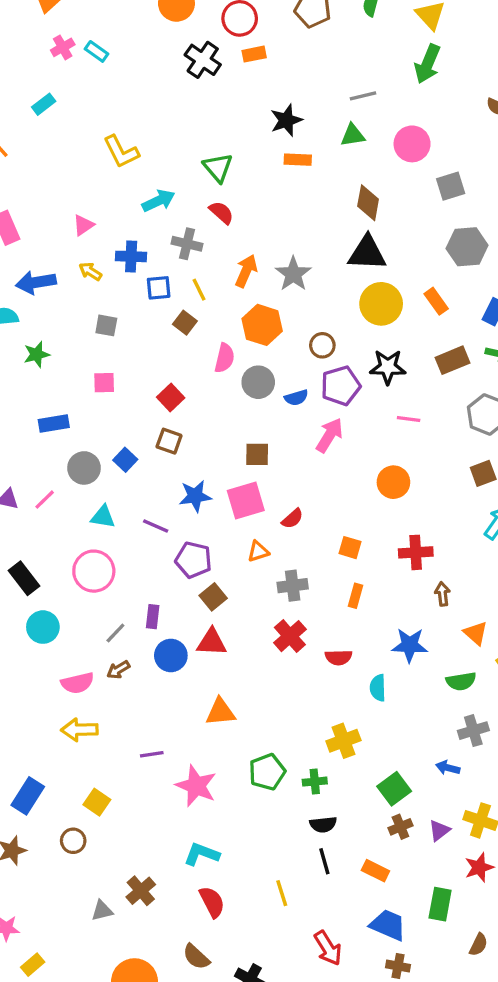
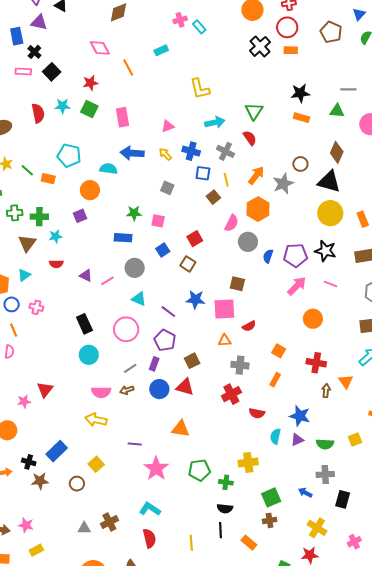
brown circle: (322, 345) -> (300, 164), moved
green star: (37, 354) -> (134, 213), moved
blue semicircle: (296, 398) -> (268, 256), turned 112
pink arrow: (329, 435) -> (297, 286), moved
blue square: (125, 460) -> (163, 250), moved
purple pentagon: (193, 560) -> (165, 340), moved
orange triangle: (476, 633) -> (346, 381), moved
purple triangle: (439, 830) -> (297, 440), moved

